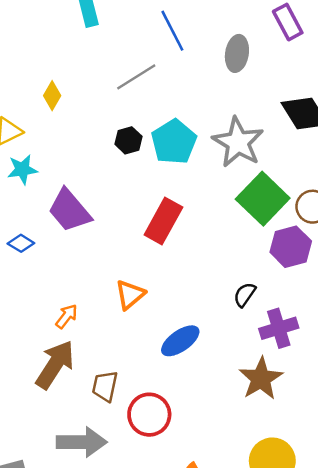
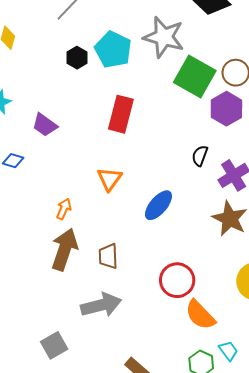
purple trapezoid: (69, 210) -> (45, 125), size x0.7
red circle: (149, 415) -> (177, 280), moved

